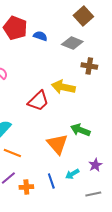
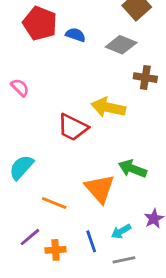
red trapezoid: (38, 101) -> (73, 127), turned 70
orange line: (12, 153) -> (54, 203), moved
gray line: (93, 194) -> (124, 260), moved

